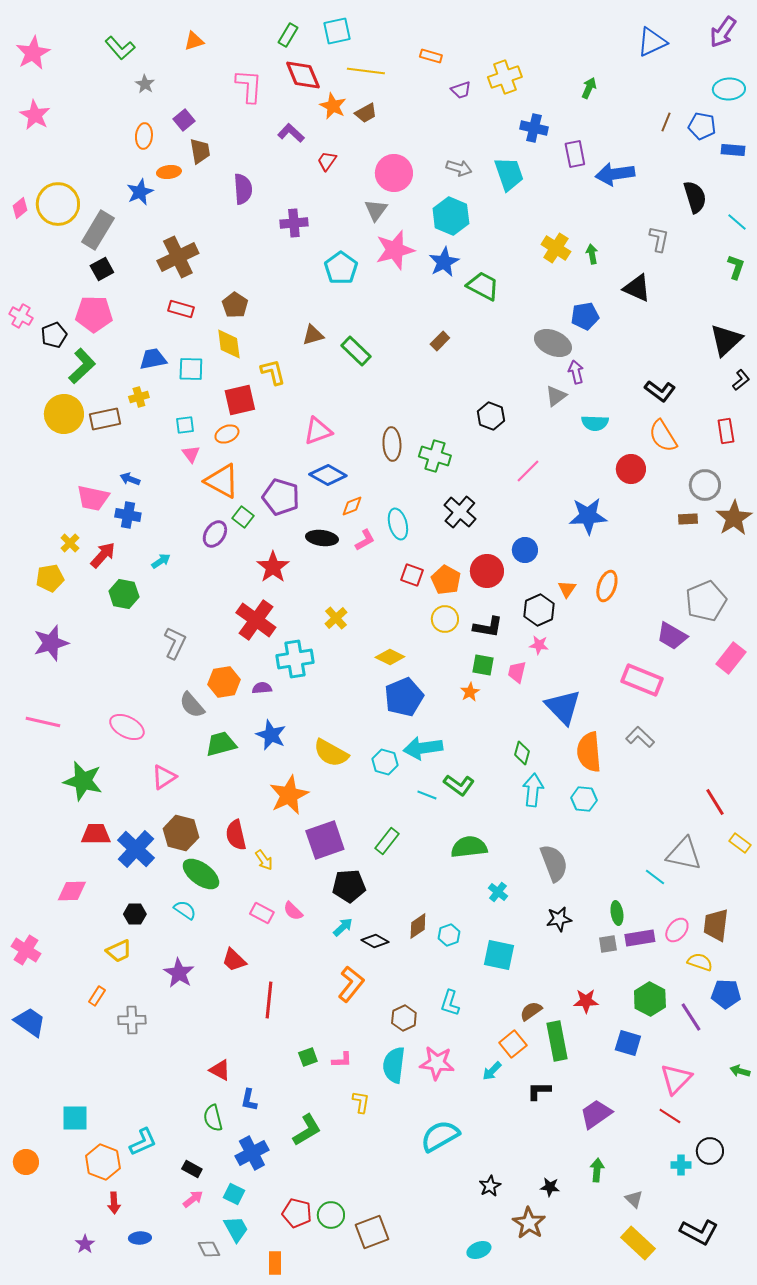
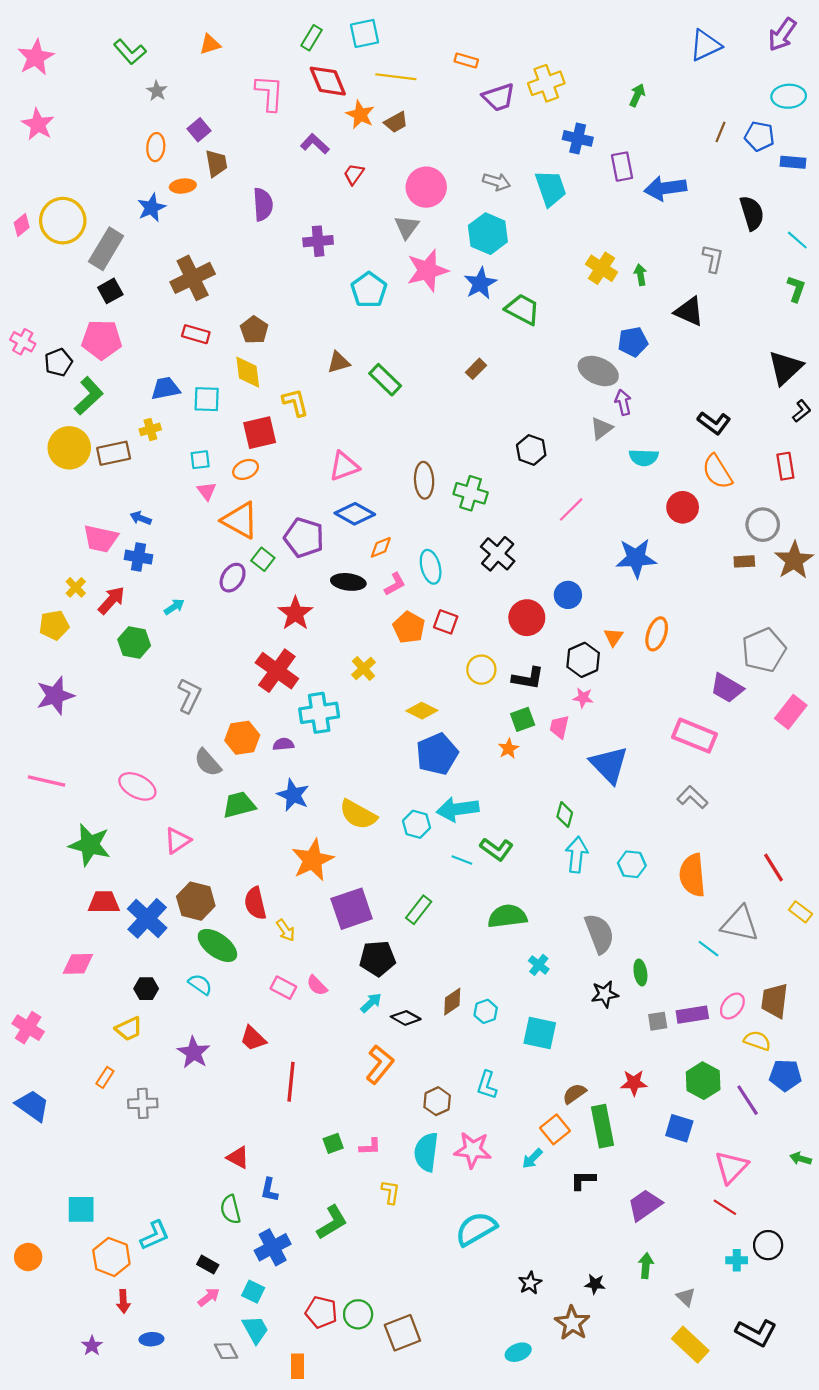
purple trapezoid: (461, 90) -> (499, 97), size x1.5
orange pentagon: (446, 580) -> (409, 627), moved
green square: (483, 665) -> (523, 719), turned -30
orange semicircle: (589, 752) -> (692, 875), moved
green ellipse: (617, 913) -> (640, 972), moved

